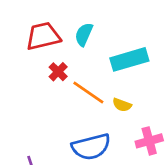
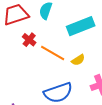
yellow semicircle: (122, 105) -> (78, 60), turned -48

